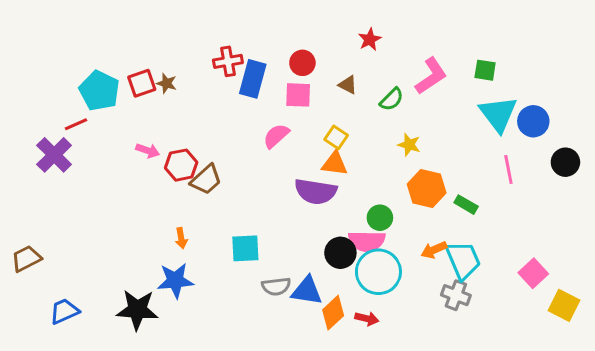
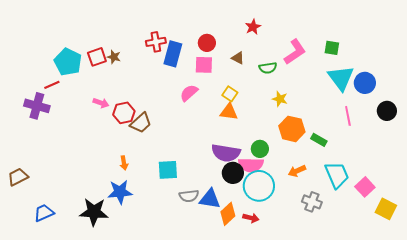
green semicircle: (392, 99) -> (268, 68), turned 36
purple cross: (54, 155) -> (37, 106), turned -30
purple semicircle: (316, 191) -> (226, 153), moved
cyan trapezoid: (463, 260) -> (337, 175), moved

